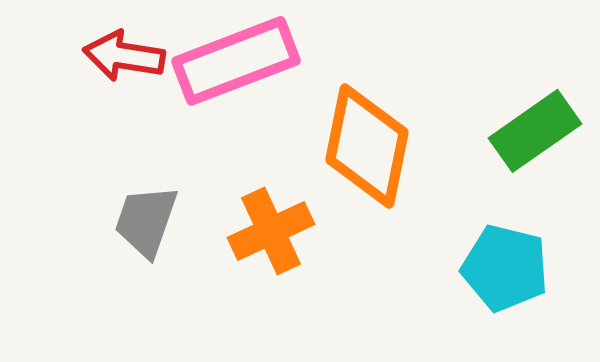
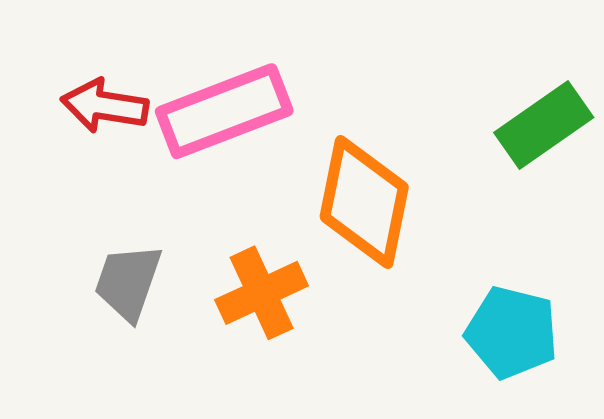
green rectangle: (535, 131) -> (544, 125), moved

